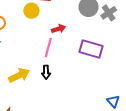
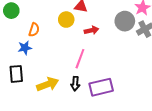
red arrow: (58, 29) -> (91, 30), moved
purple rectangle: (91, 49) -> (101, 87), moved, turned -35

